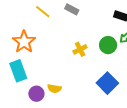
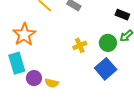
blue square: (107, 83) -> (106, 69), moved
purple circle: (36, 94) -> (34, 78), moved

